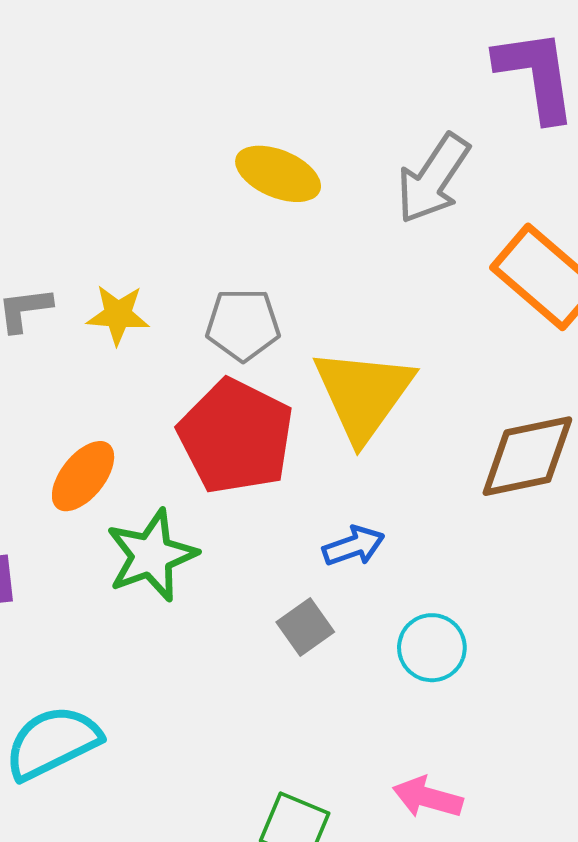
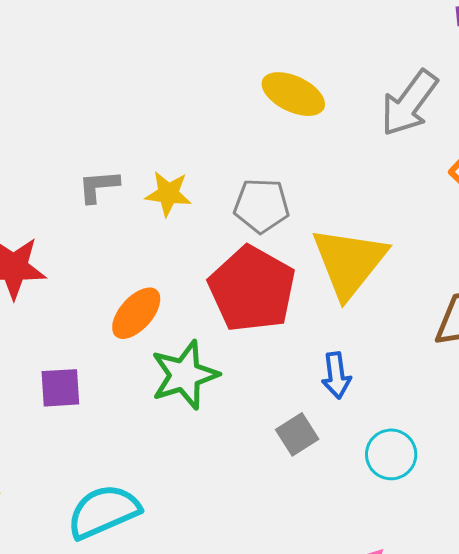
blue arrow: (354, 546) -> (336, 375), turned 99

